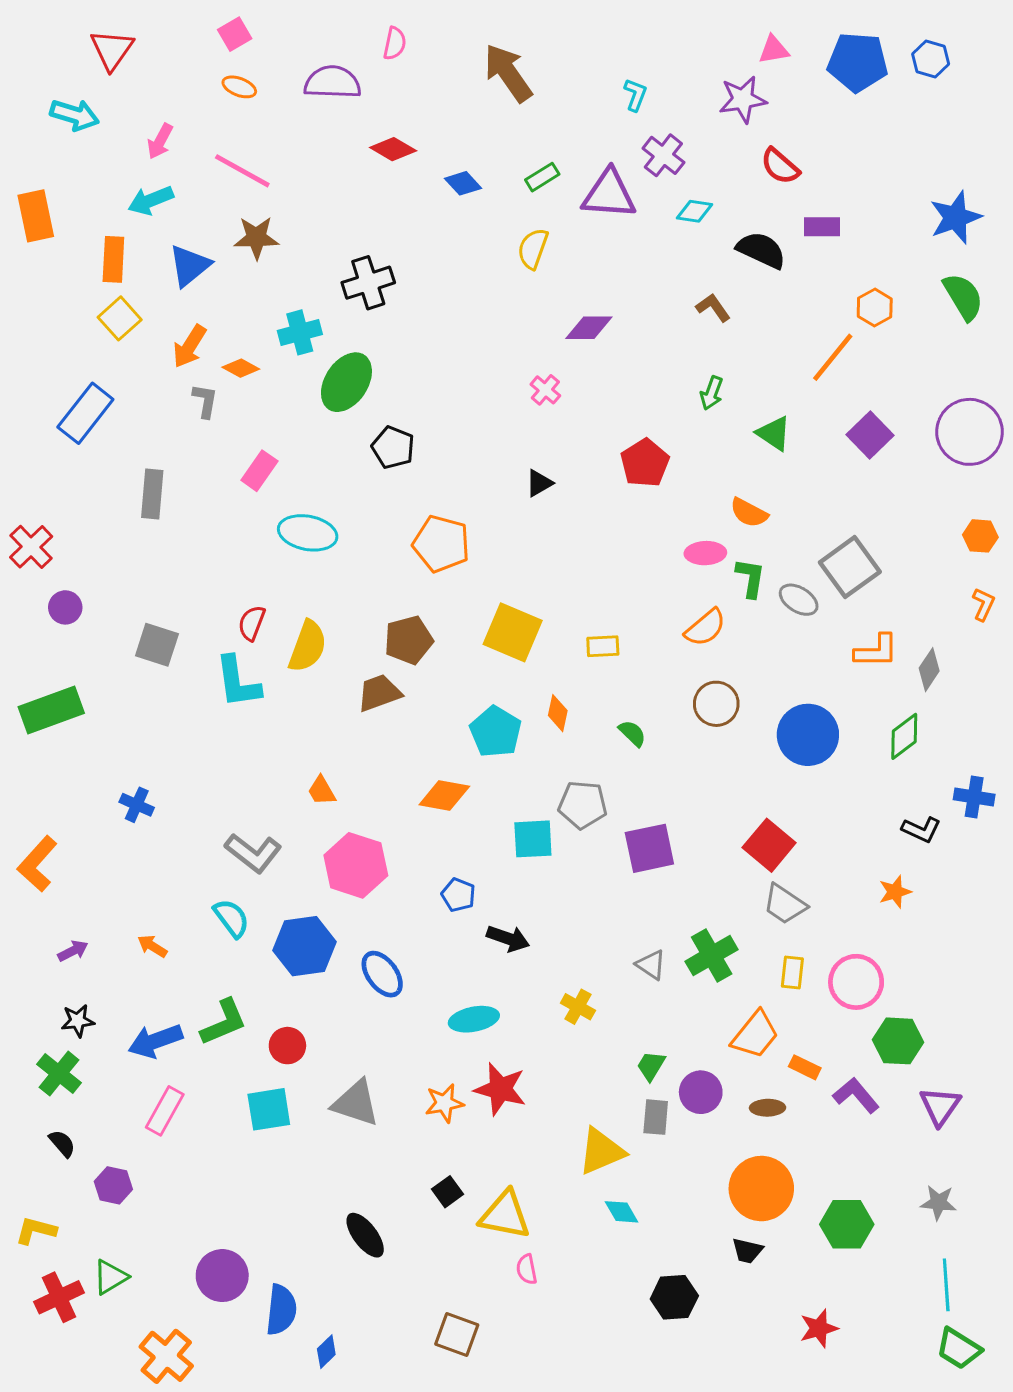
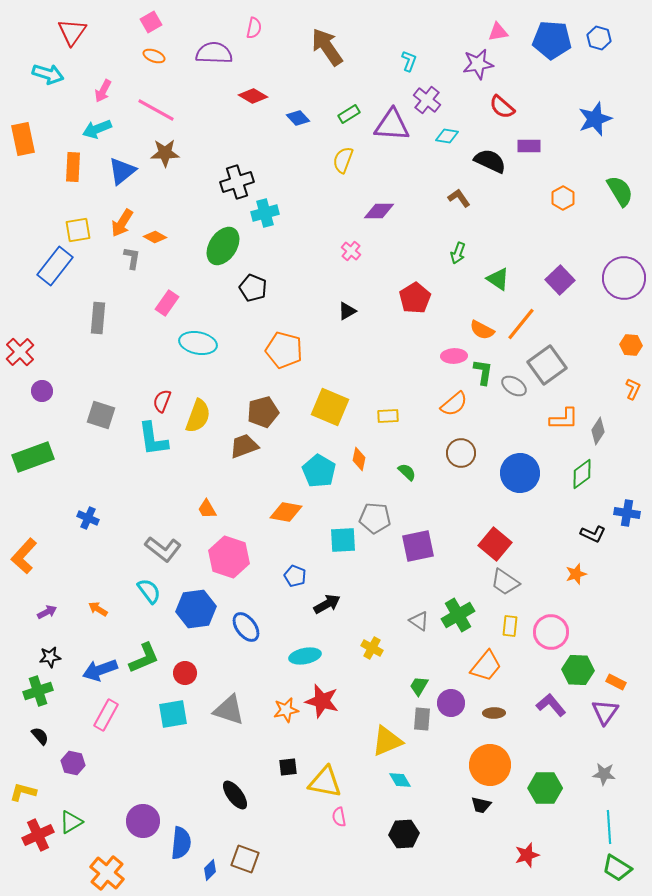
blue star: (956, 217) -> (595, 119), moved
yellow square: (120, 318) -> (78, 230), moved, turned 32
cyan cross: (300, 332) -> (265, 213), moved
orange line: (833, 357) -> (521, 324), moved
black arrow: (508, 938) -> (327, 604), turned -48
orange rectangle: (805, 1067) -> (616, 682), moved
green cross: (59, 1074) -> (38, 691), turned 32
black square: (447, 1192) -> (288, 767), turned 30
black hexagon: (674, 1297) -> (404, 834), moved
brown square: (457, 1335) -> (245, 859), moved

